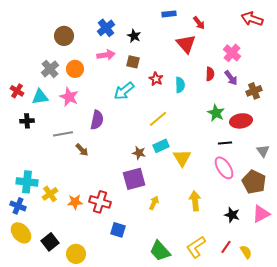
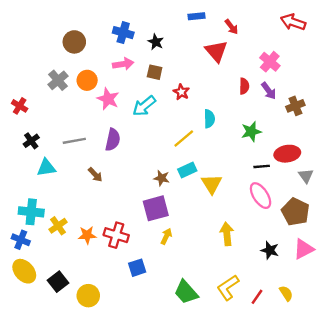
blue cross: (106, 28) -> (123, 33), turned -36
cyan semicircle: (180, 85) -> (209, 119), moved
cyan triangle: (40, 97) -> (46, 168), moved
pink star: (69, 97) -> (108, 99), moved
green star: (216, 113) -> (251, 132), turned 30
black cross: (27, 121) -> (31, 141), turned -32
red ellipse: (241, 121) -> (287, 154), moved
gray line: (63, 134) -> (74, 141), moved
yellow arrow: (154, 203) -> (166, 236), moved
blue square: (118, 230) -> (137, 268), turned -35
red line: (226, 247) -> (257, 297), moved

